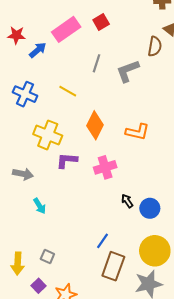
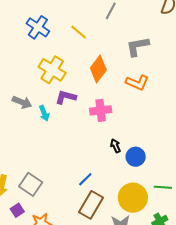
gray L-shape: (128, 71) -> (138, 46), moved
cyan arrow: (40, 206) -> (44, 113), moved
gray square: (47, 257) -> (31, 184), size x1.6

